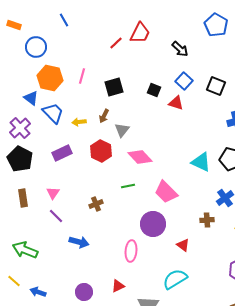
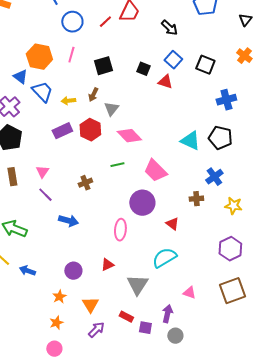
blue circle: (36, 47) -> (72, 22), moved
purple rectangle: (62, 153) -> (62, 131), moved

